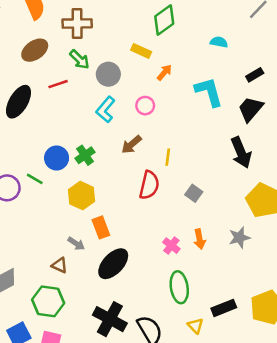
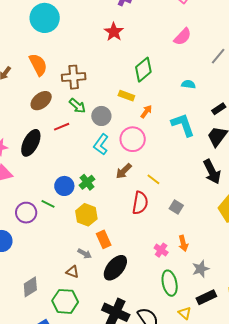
pink circle: (145, 106) -> (133, 139), size x1.6
yellow line: (168, 157) -> (153, 179), turned -56
gray star: (239, 238) -> (201, 269), moved

